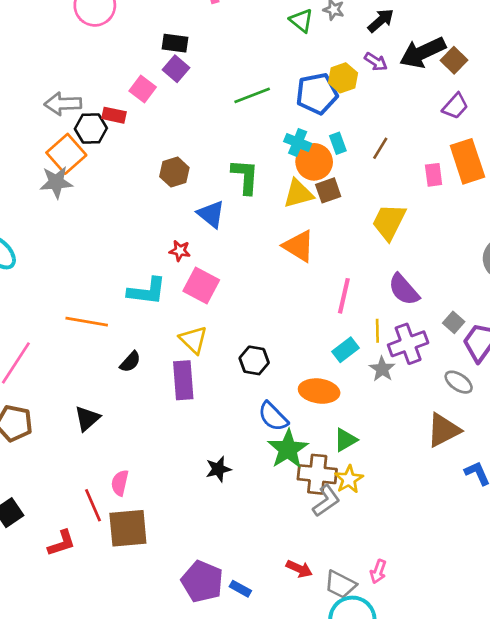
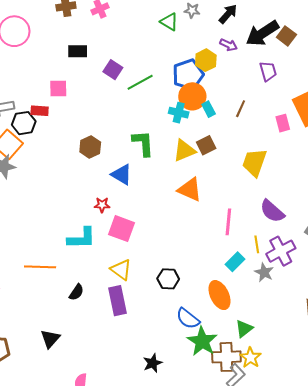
purple square: (176, 69) -> (113, 70), moved
pink square: (143, 89) -> (58, 89), turned -30
purple trapezoid: (455, 106) -> (268, 71), moved, turned -50
orange circle: (314, 162) -> (192, 96), moved
orange ellipse: (319, 391) -> (219, 295), turned 64

